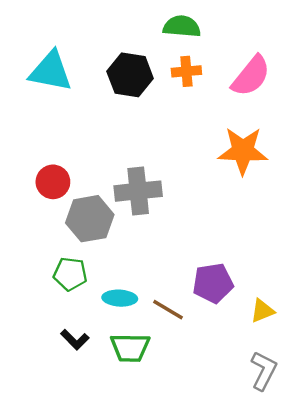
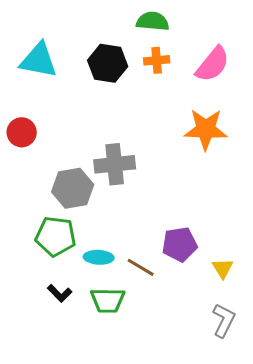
red circle: (53, 182) -> (22, 132), moved
green pentagon: (70, 274) -> (56, 236), size x1.4
yellow triangle: (262, 311) -> (223, 268), turned -40

